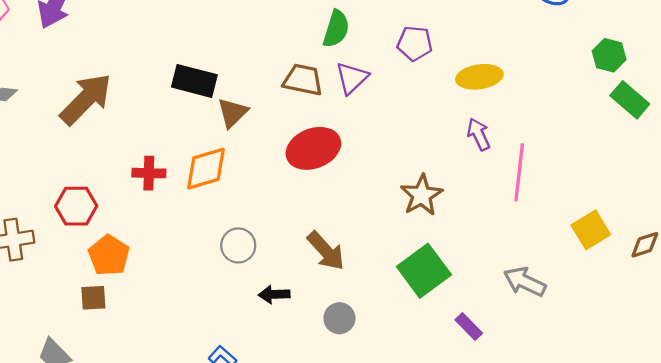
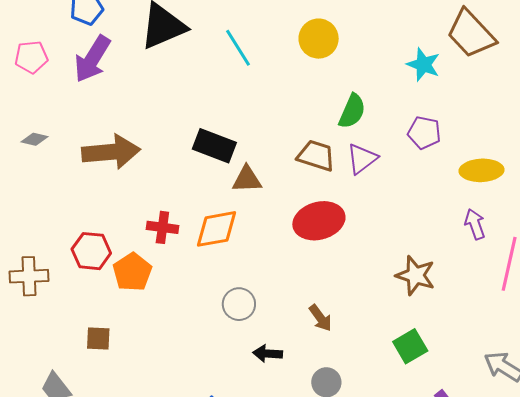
brown arrow: (86, 99) -> (111, 152), turned 34
brown triangle: (232, 113) -> (247, 179), turned 36
brown star: (422, 195) -> (415, 275), turned -30
brown arrow: (326, 251) -> (320, 318), size x0.7
orange pentagon: (109, 255) -> (132, 272), moved
green square: (424, 271) -> (410, 346), size x0.7

